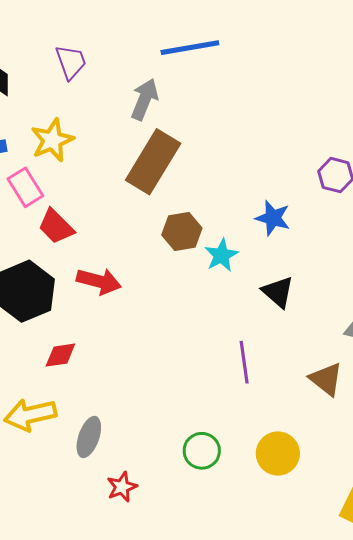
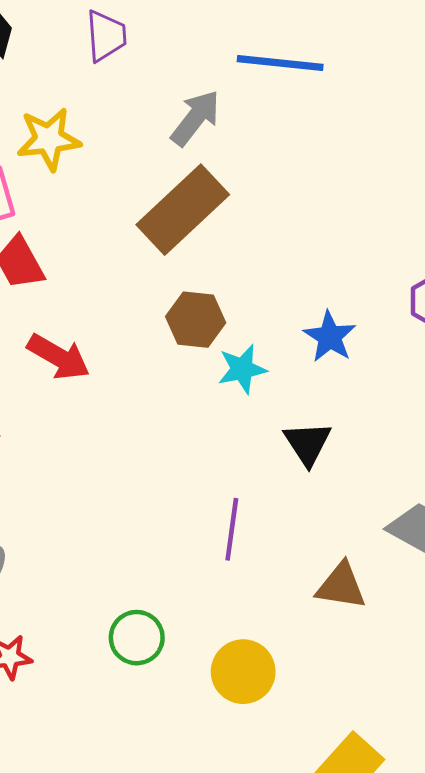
brown triangle: (326, 379) -> (341, 586), turned -45

